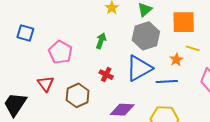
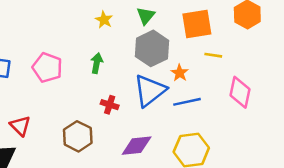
pink pentagon: (60, 52) -> (47, 68), moved
orange star: (176, 60) -> (180, 73), moved
red triangle: (46, 84) -> (20, 126), moved

